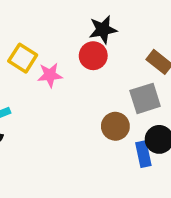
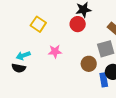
pink star: (50, 75) -> (55, 51), moved

